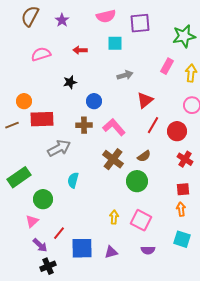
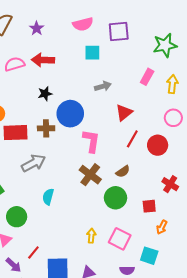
red arrow: (80, 50) -> (43, 60), moved, size x1.5
blue circle: (94, 101) -> (70, 114), size x1.6
brown cross: (84, 125) -> (46, 128), moved
pink L-shape: (114, 127) -> (91, 141), turned 50
red cross: (185, 159) -> (170, 184), moved
red square: (183, 189) -> (149, 206), moved
orange arrow: (181, 209) -> (162, 227), turned -144
cyan square: (182, 239) -> (149, 256), moved

